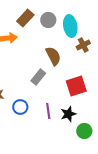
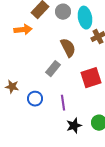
black star: (68, 114) -> (74, 126), moved

